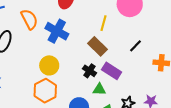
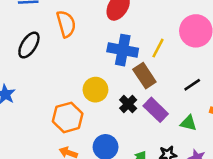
blue cross: (57, 31) -> (123, 50), moved, turned -30
yellow circle: (49, 65) -> (95, 90), moved
green triangle: (99, 89) -> (189, 123), moved

